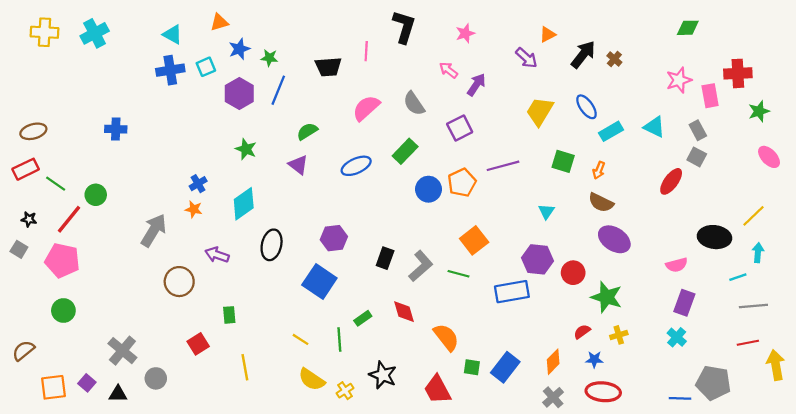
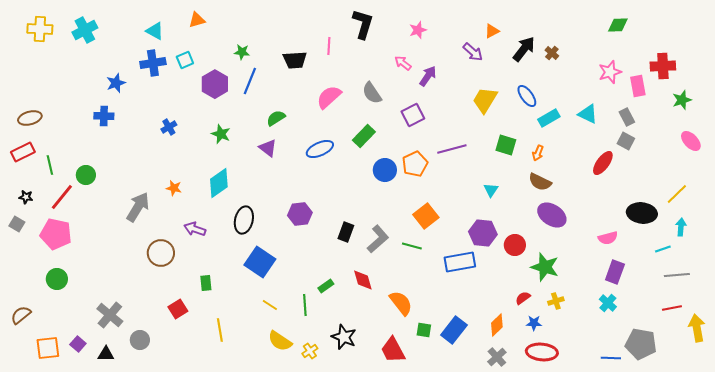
blue star: (239, 49) -> (116, 83), moved
green line: (56, 184) -> (50, 165), turned 42
blue cross: (198, 184) -> (169, 127), moved
blue square: (319, 282) -> (260, 262), moved

